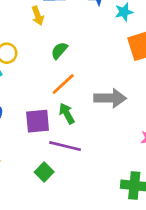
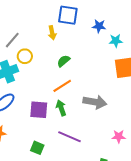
purple line: (65, 146) -> (69, 137), moved
green square: (44, 172) -> (37, 148), turned -32

